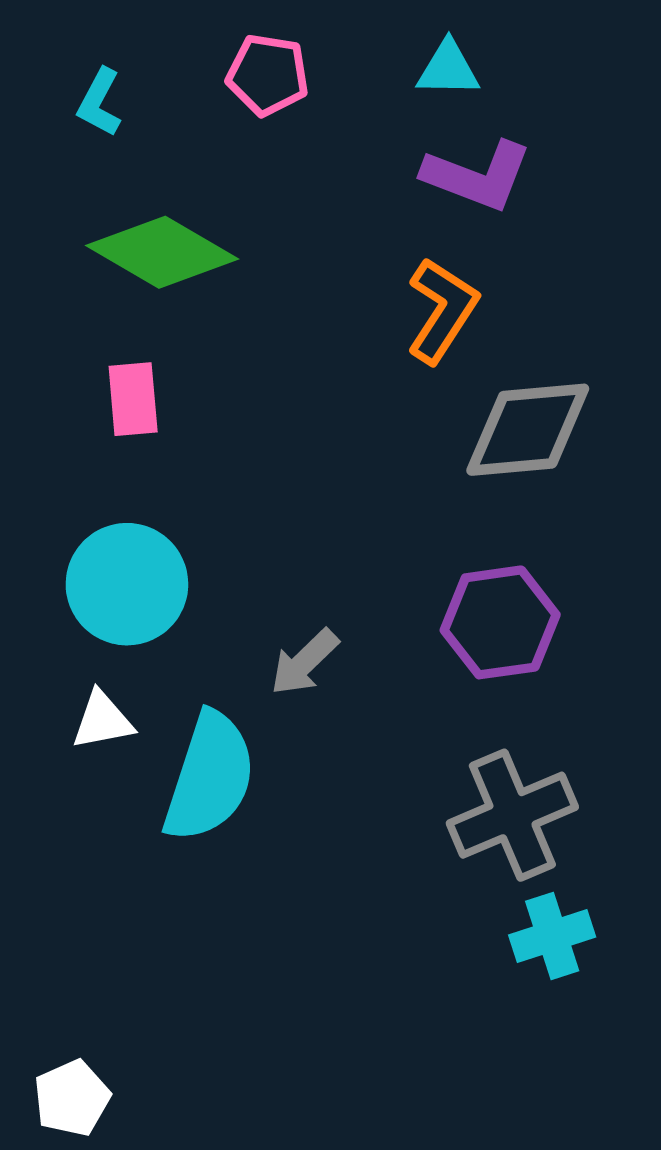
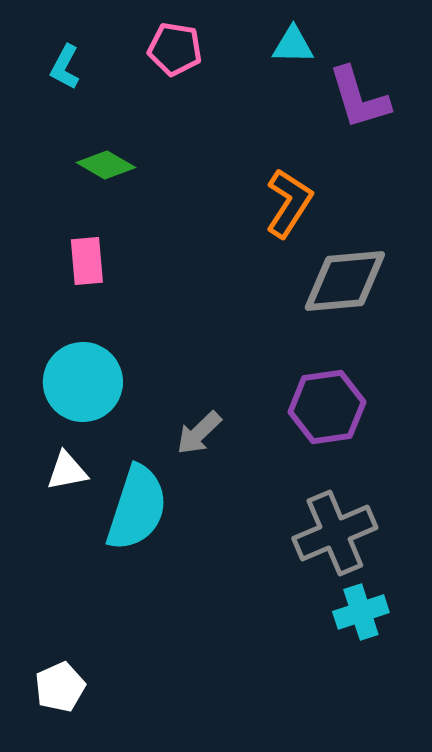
purple L-shape: (477, 176) -> (359, 98), moved, turned 52
green diamond: (162, 252) -> (106, 165), size x0.6
white pentagon: (72, 1098) -> (60, 687), moved

